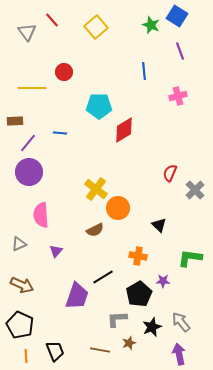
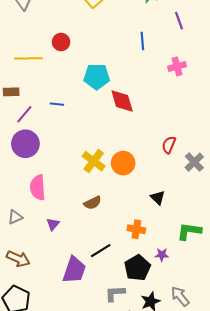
red diamond: (124, 130) -> (122, 101), turned -76
orange circle: (118, 208) -> (123, 163), moved

